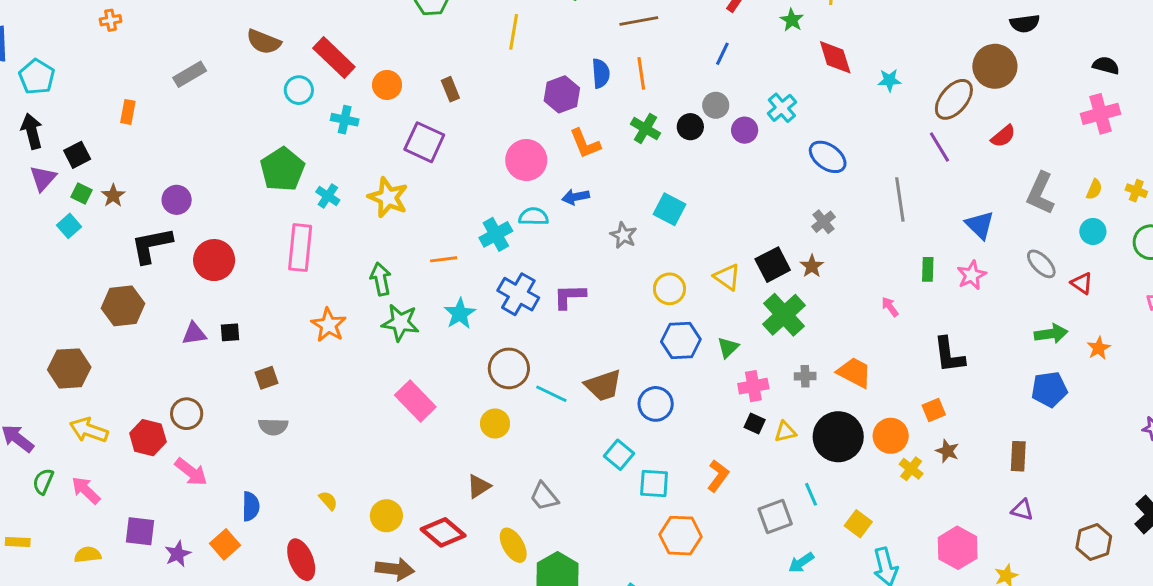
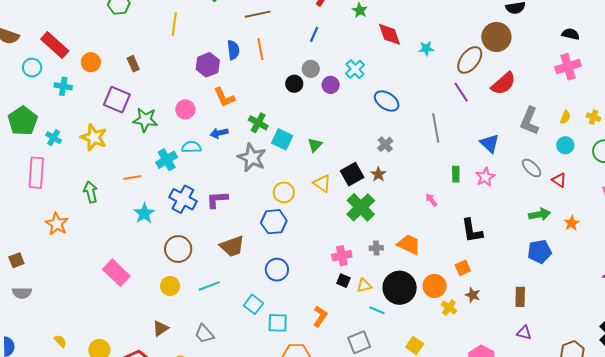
green cross: (645, 129) -> (258, 123), moved
red semicircle: (1003, 136) -> (503, 84), size x1.5
pink circle: (526, 160) -> (185, 109), size x0.7
gray star: (623, 235) -> (252, 158), size x1.6
green star: (400, 323) -> (145, 120), moved
blue hexagon: (681, 340) -> (274, 222), moved
green triangle: (728, 347) -> (315, 145), moved
brown trapezoid: (603, 385) -> (232, 246), moved
cyan line: (551, 394) -> (209, 286), moved, turned -45
cyan line: (811, 494) -> (377, 310), moved, turned -42

